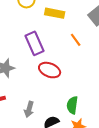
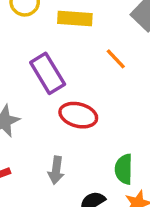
gray arrow: (29, 109) -> (56, 170), moved

